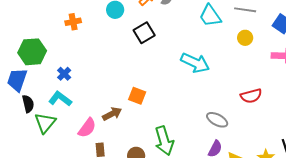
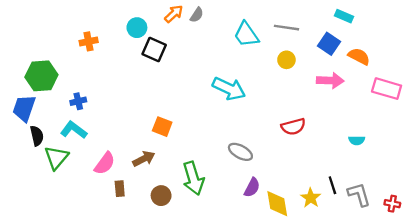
black square: (144, 33) -> (154, 49), moved, turned -35
blue cross: (64, 74) -> (78, 101), turned 32
brown arrow: (112, 114) -> (144, 159), moved
gray ellipse: (217, 120) -> (240, 152), moved

